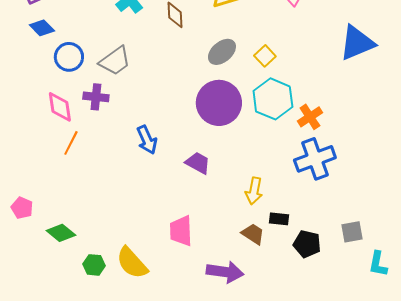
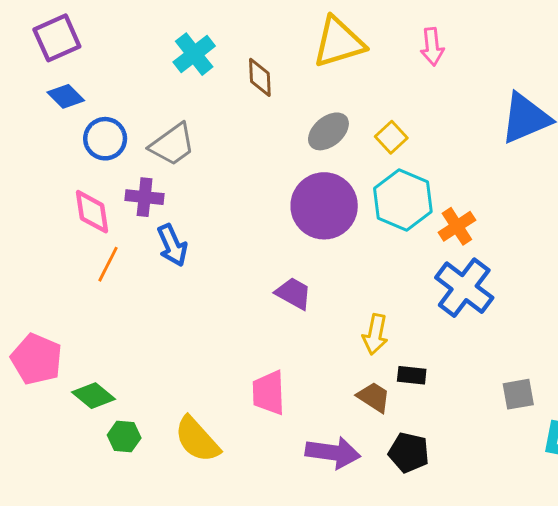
blue arrow: (147, 140) -> (172, 245), moved
blue cross: (315, 159) -> (464, 288), turned -33
pink pentagon: (22, 208) -> (36, 359), size x1.6
black pentagon: (307, 244) -> (409, 453), moved
green hexagon: (94, 265) -> (124, 437), moved

